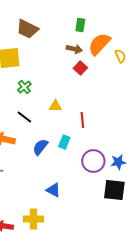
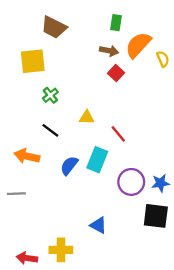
red line: (82, 120) -> (118, 134), turned -35
cyan rectangle: (64, 142) -> (97, 160), size x1.5
blue triangle: (53, 190) -> (98, 225), moved

